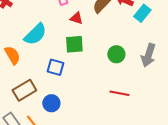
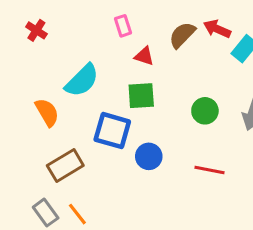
blue square: (55, 67) -> (112, 131), size x1.4
blue circle: (51, 103) -> (149, 156), moved

